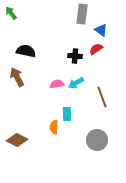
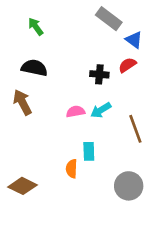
green arrow: (11, 13) -> (36, 27), moved
gray rectangle: (82, 14) -> (109, 19), turned -60

